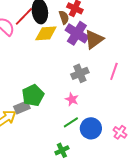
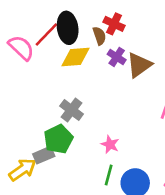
purple cross: (77, 33) -> (117, 57), size x0.6
gray cross: (80, 73) -> (72, 110), moved, turned -30
green line: (71, 122) -> (109, 175), turned -42

